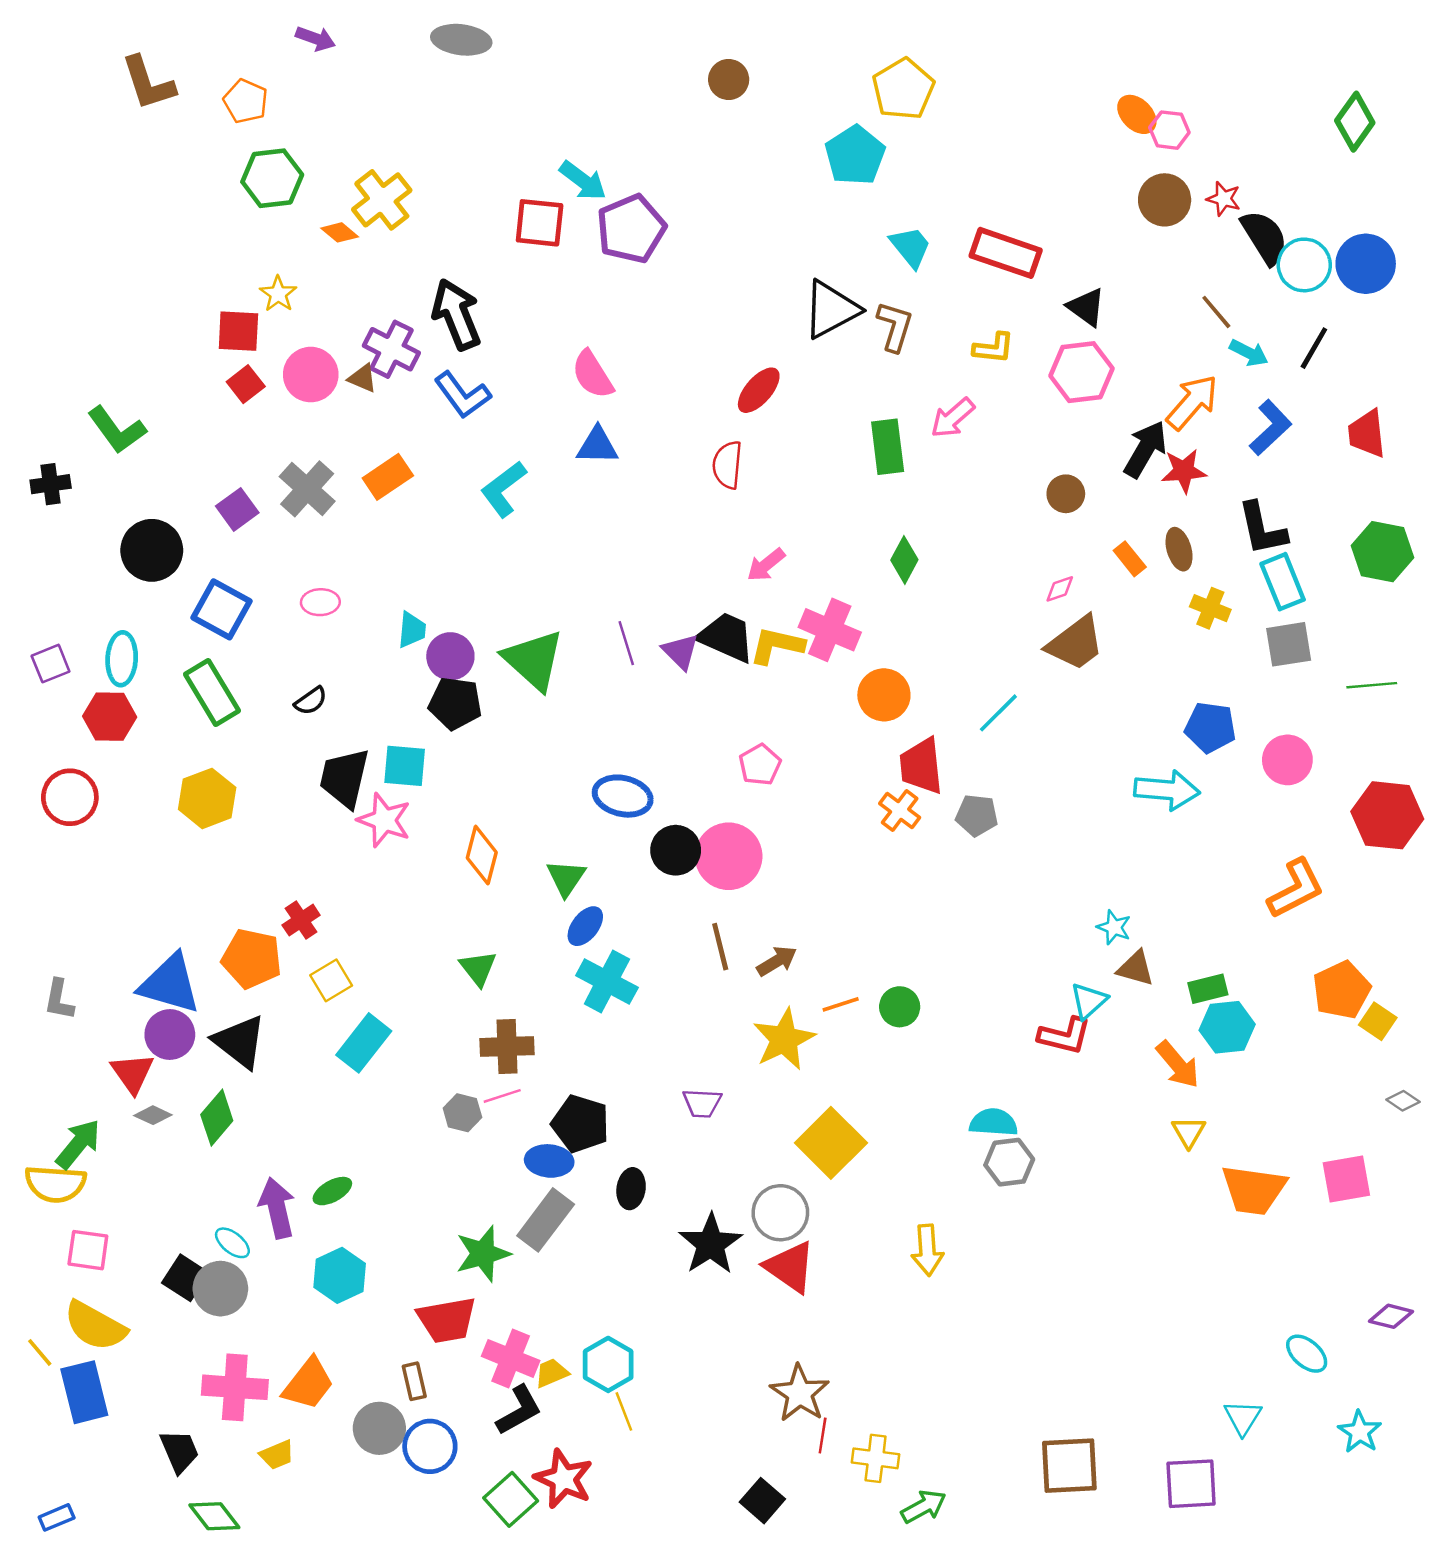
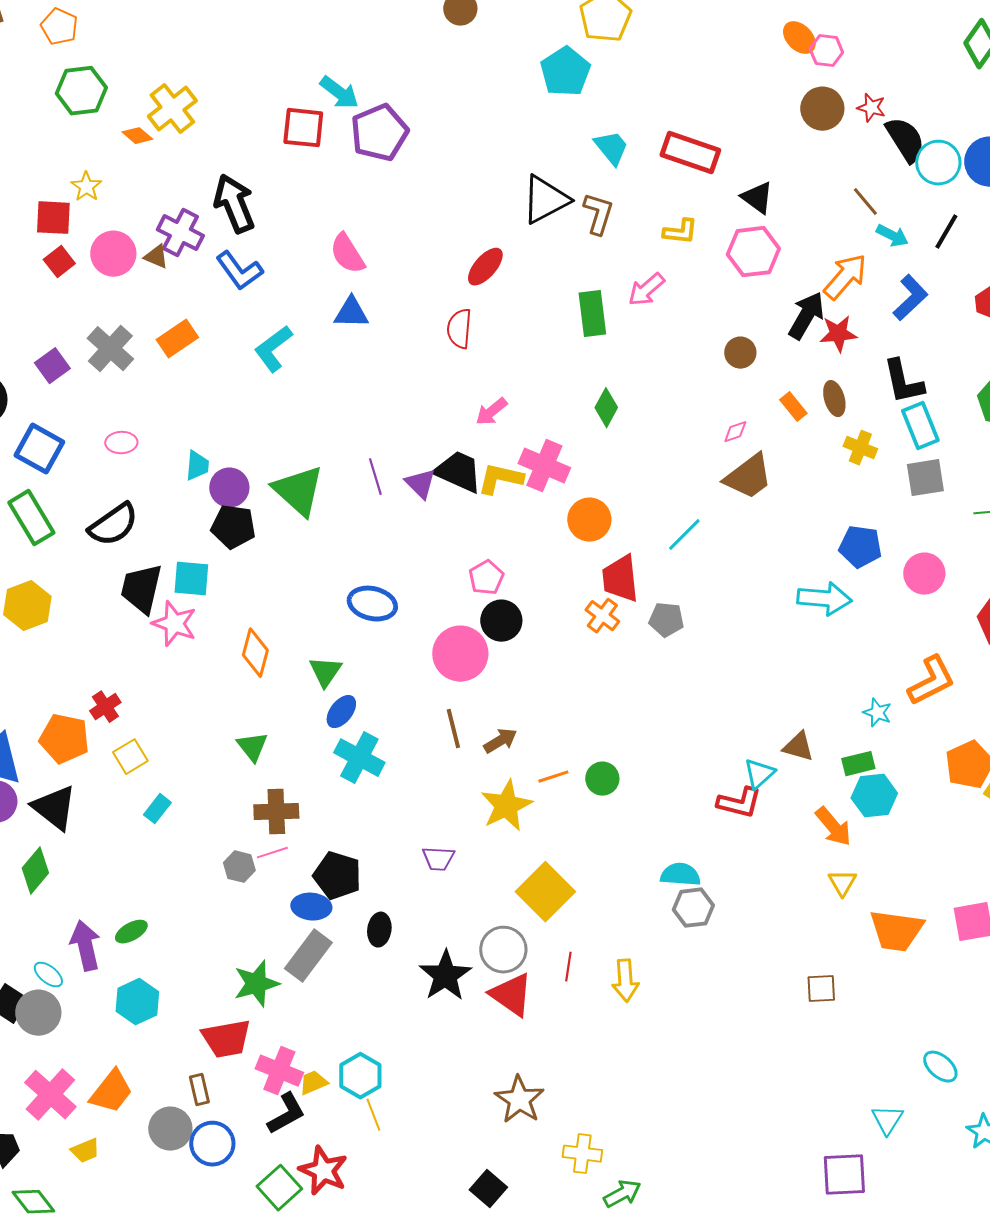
black semicircle: (311, 701) -> (113, 525), size x1.8
black circle: (676, 850) -> (501, 621), moved
cyan star: (1114, 927) -> (877, 713), moved
cyan rectangle: (364, 1043) -> (157, 809), size x0.6
pink cross: (235, 1387) -> (50, 1095), turned 38
red line: (823, 1436) -> (568, 967), moved
brown square: (1069, 1466) -> (821, 989), moved, size x0.6

